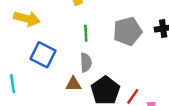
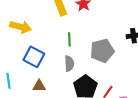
gray pentagon: (127, 31) -> (102, 51), moved
brown triangle: (73, 84) -> (39, 86), moved

